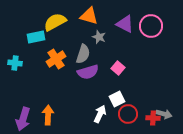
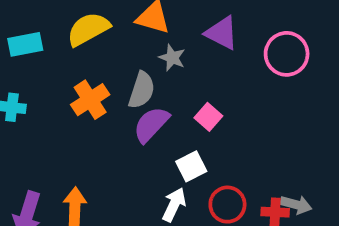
pink circle: (151, 26) -> (287, 54), moved
cyan rectangle: (36, 37) -> (25, 44), moved
purple semicircle: (88, 72) -> (151, 124), turned 150
white square: (117, 99) -> (191, 166), moved

